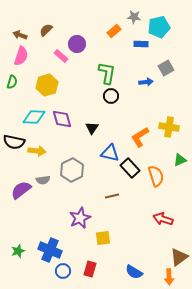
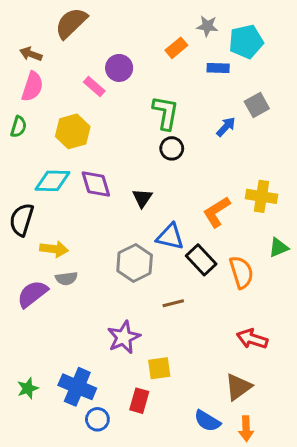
brown semicircle: (46, 30) -> (71, 23), moved, size x1.6
blue arrow: (146, 82) -> (226, 127), turned -40
black semicircle: (14, 142) -> (22, 220), turned 95
yellow arrow: (37, 151) -> (54, 249), moved
gray hexagon: (72, 170) -> (135, 263), moved
brown triangle: (179, 257) -> (238, 387), moved
red rectangle: (90, 269) -> (139, 401), moved
orange arrow: (169, 277) -> (246, 429), moved

